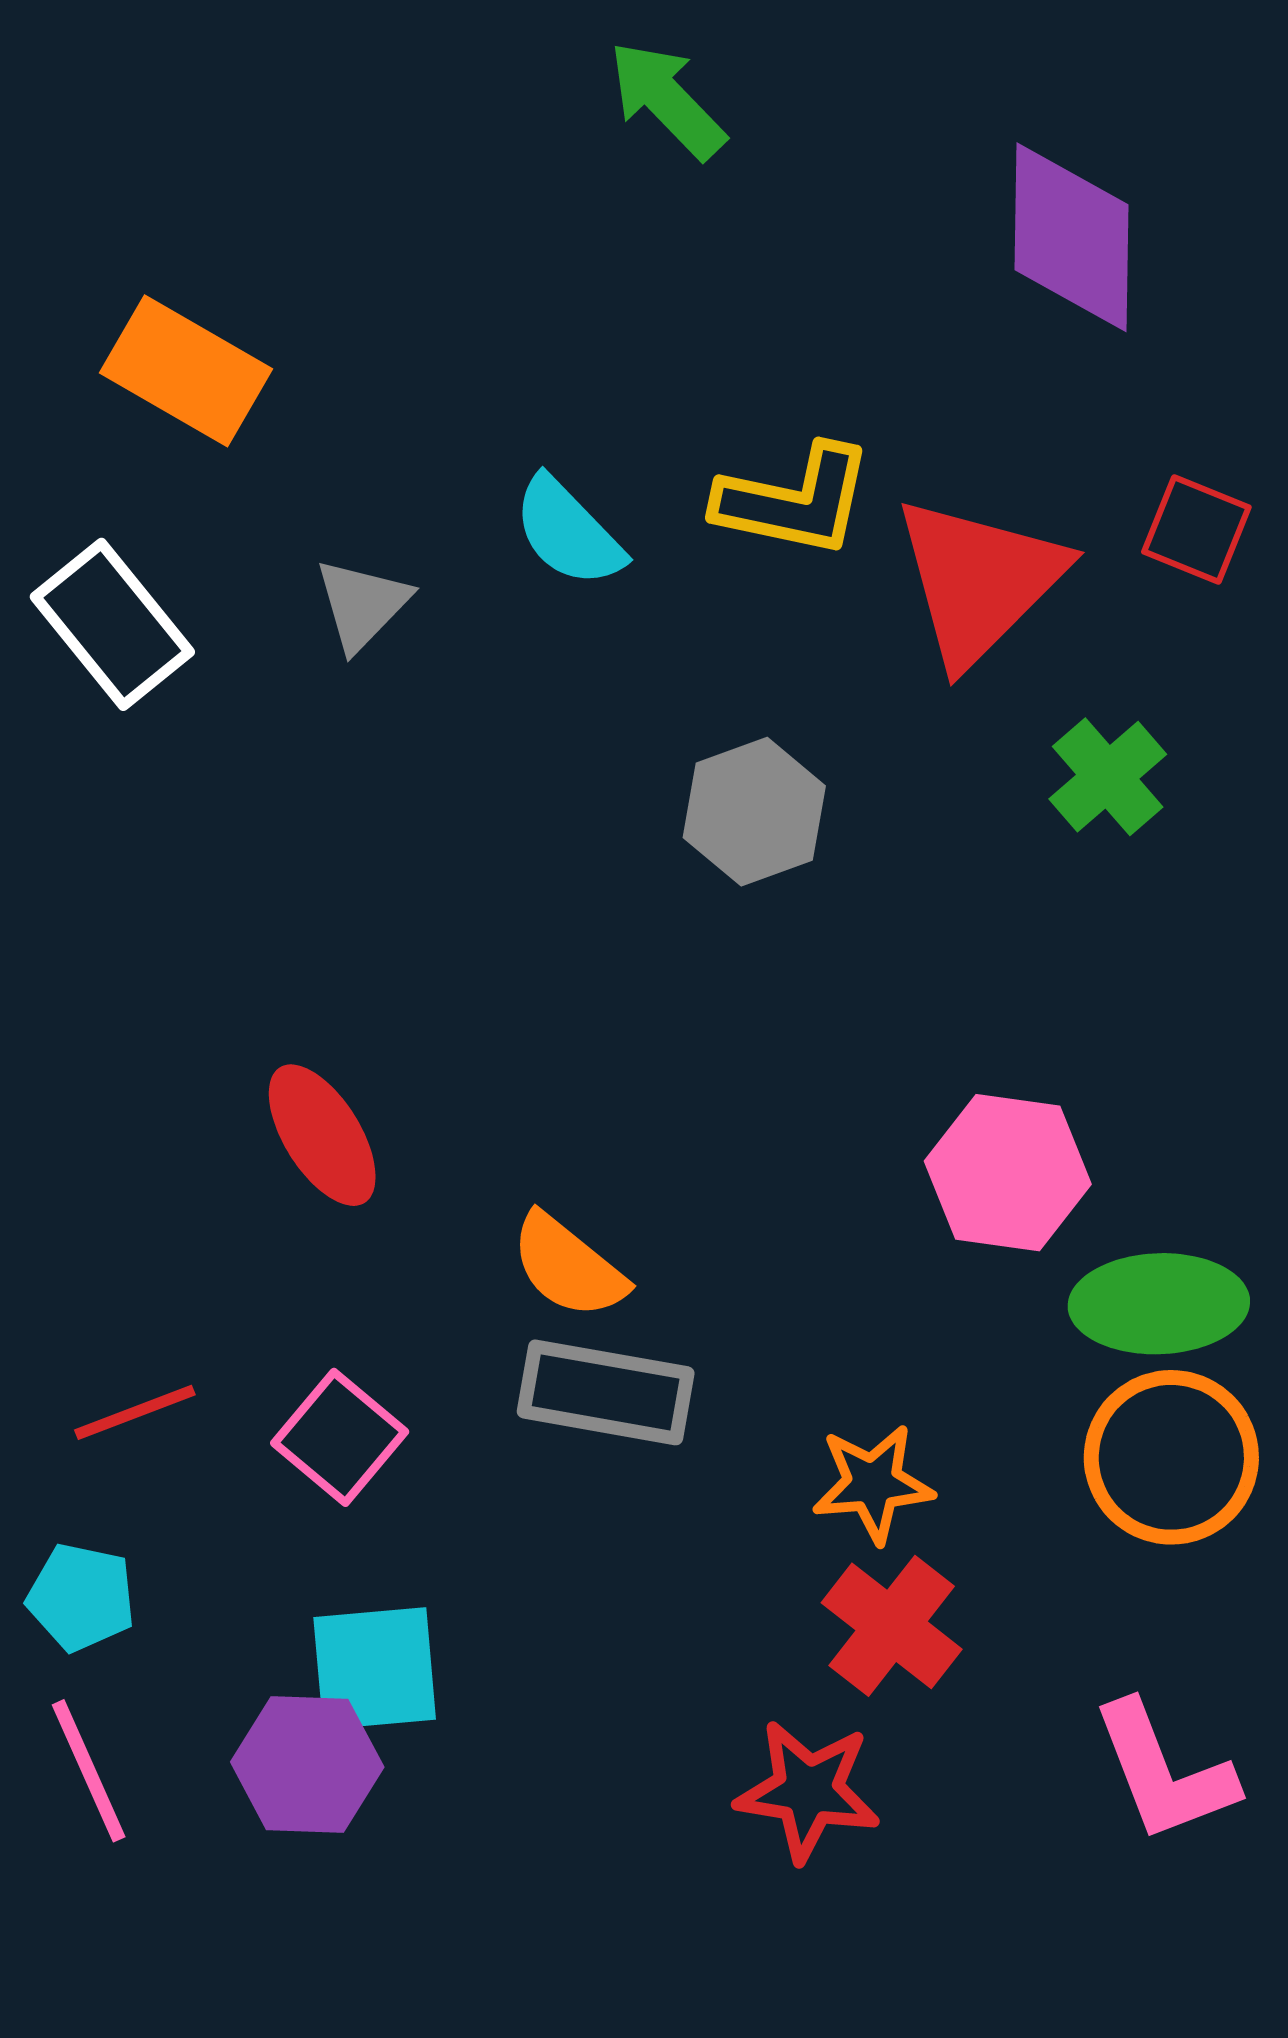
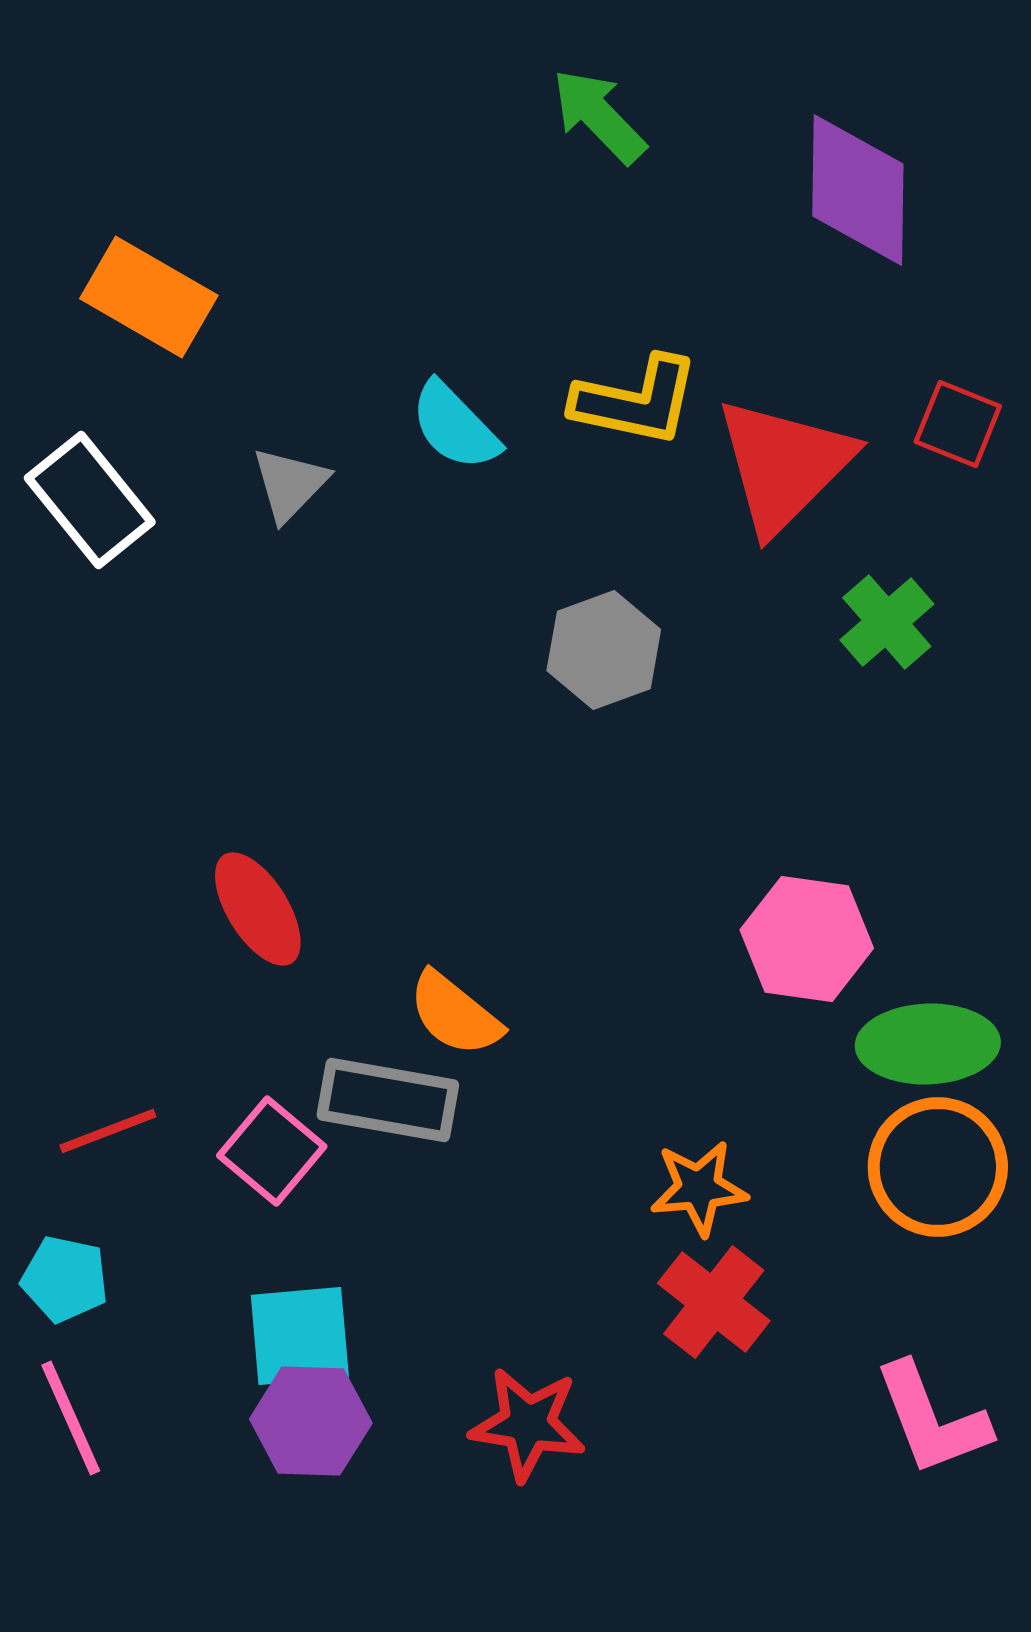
green arrow: (667, 100) -> (599, 116), moved
gray rectangle: (606, 1392) -> (388, 1100), moved
purple hexagon: (307, 1765) -> (311, 1421), moved
red star: (808, 1791) -> (528, 1424), moved

